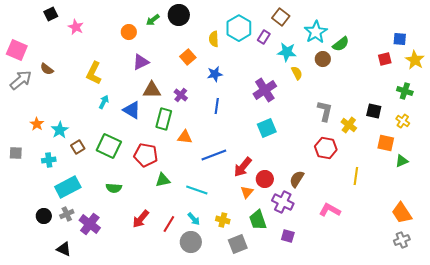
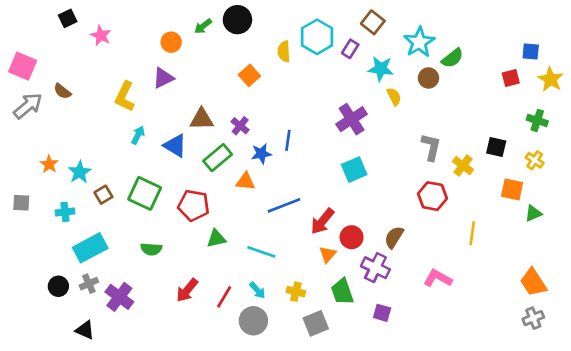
purple triangle: (141, 62) -> (163, 78), moved
blue star: (215, 74) -> (261, 154), moved
green rectangle: (164, 119) -> (218, 158), turned 35

